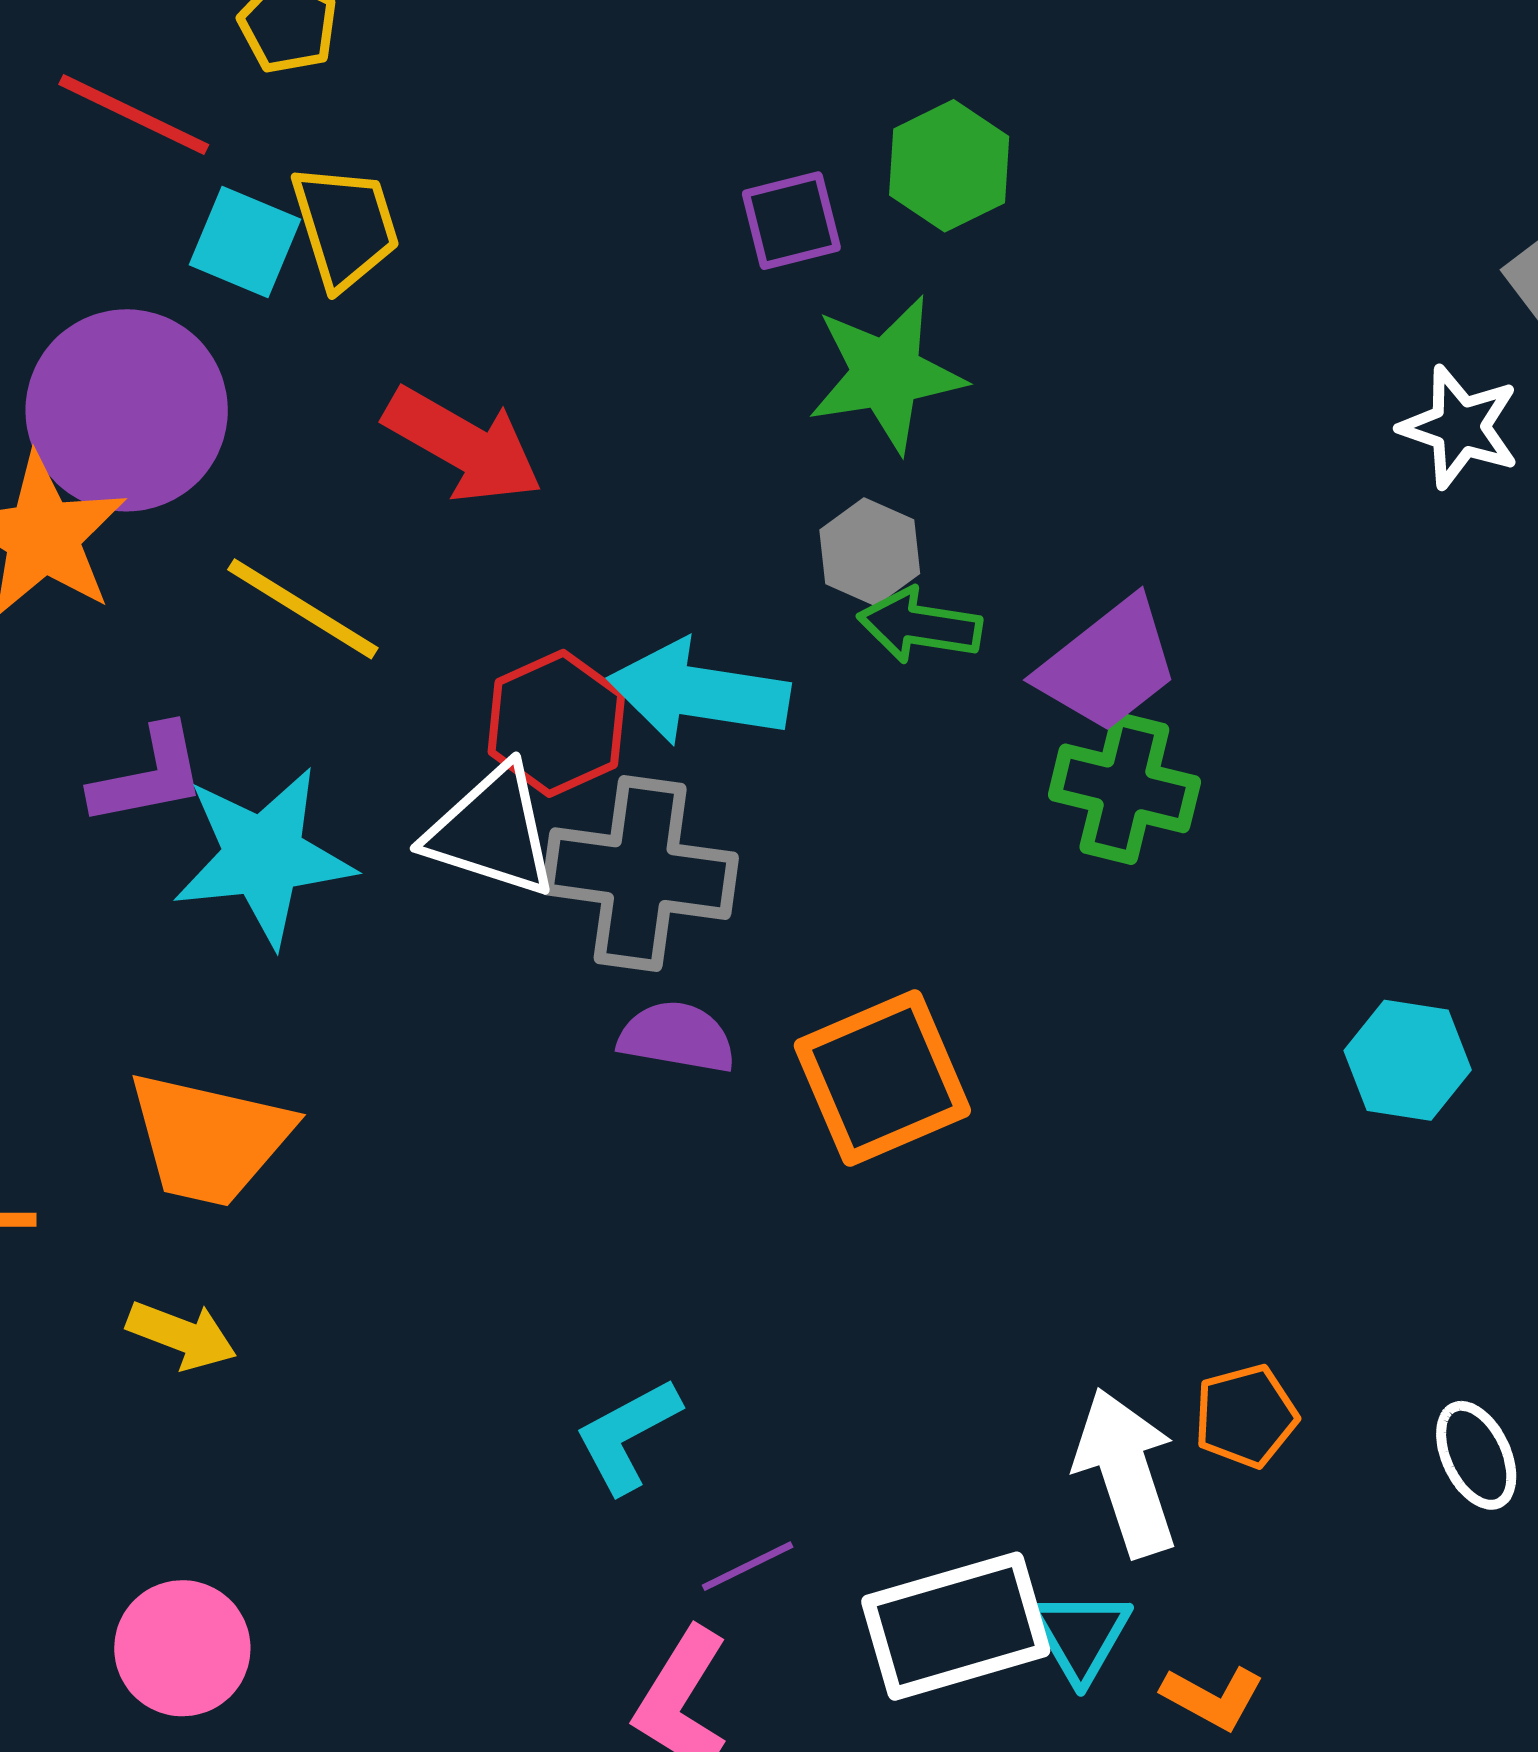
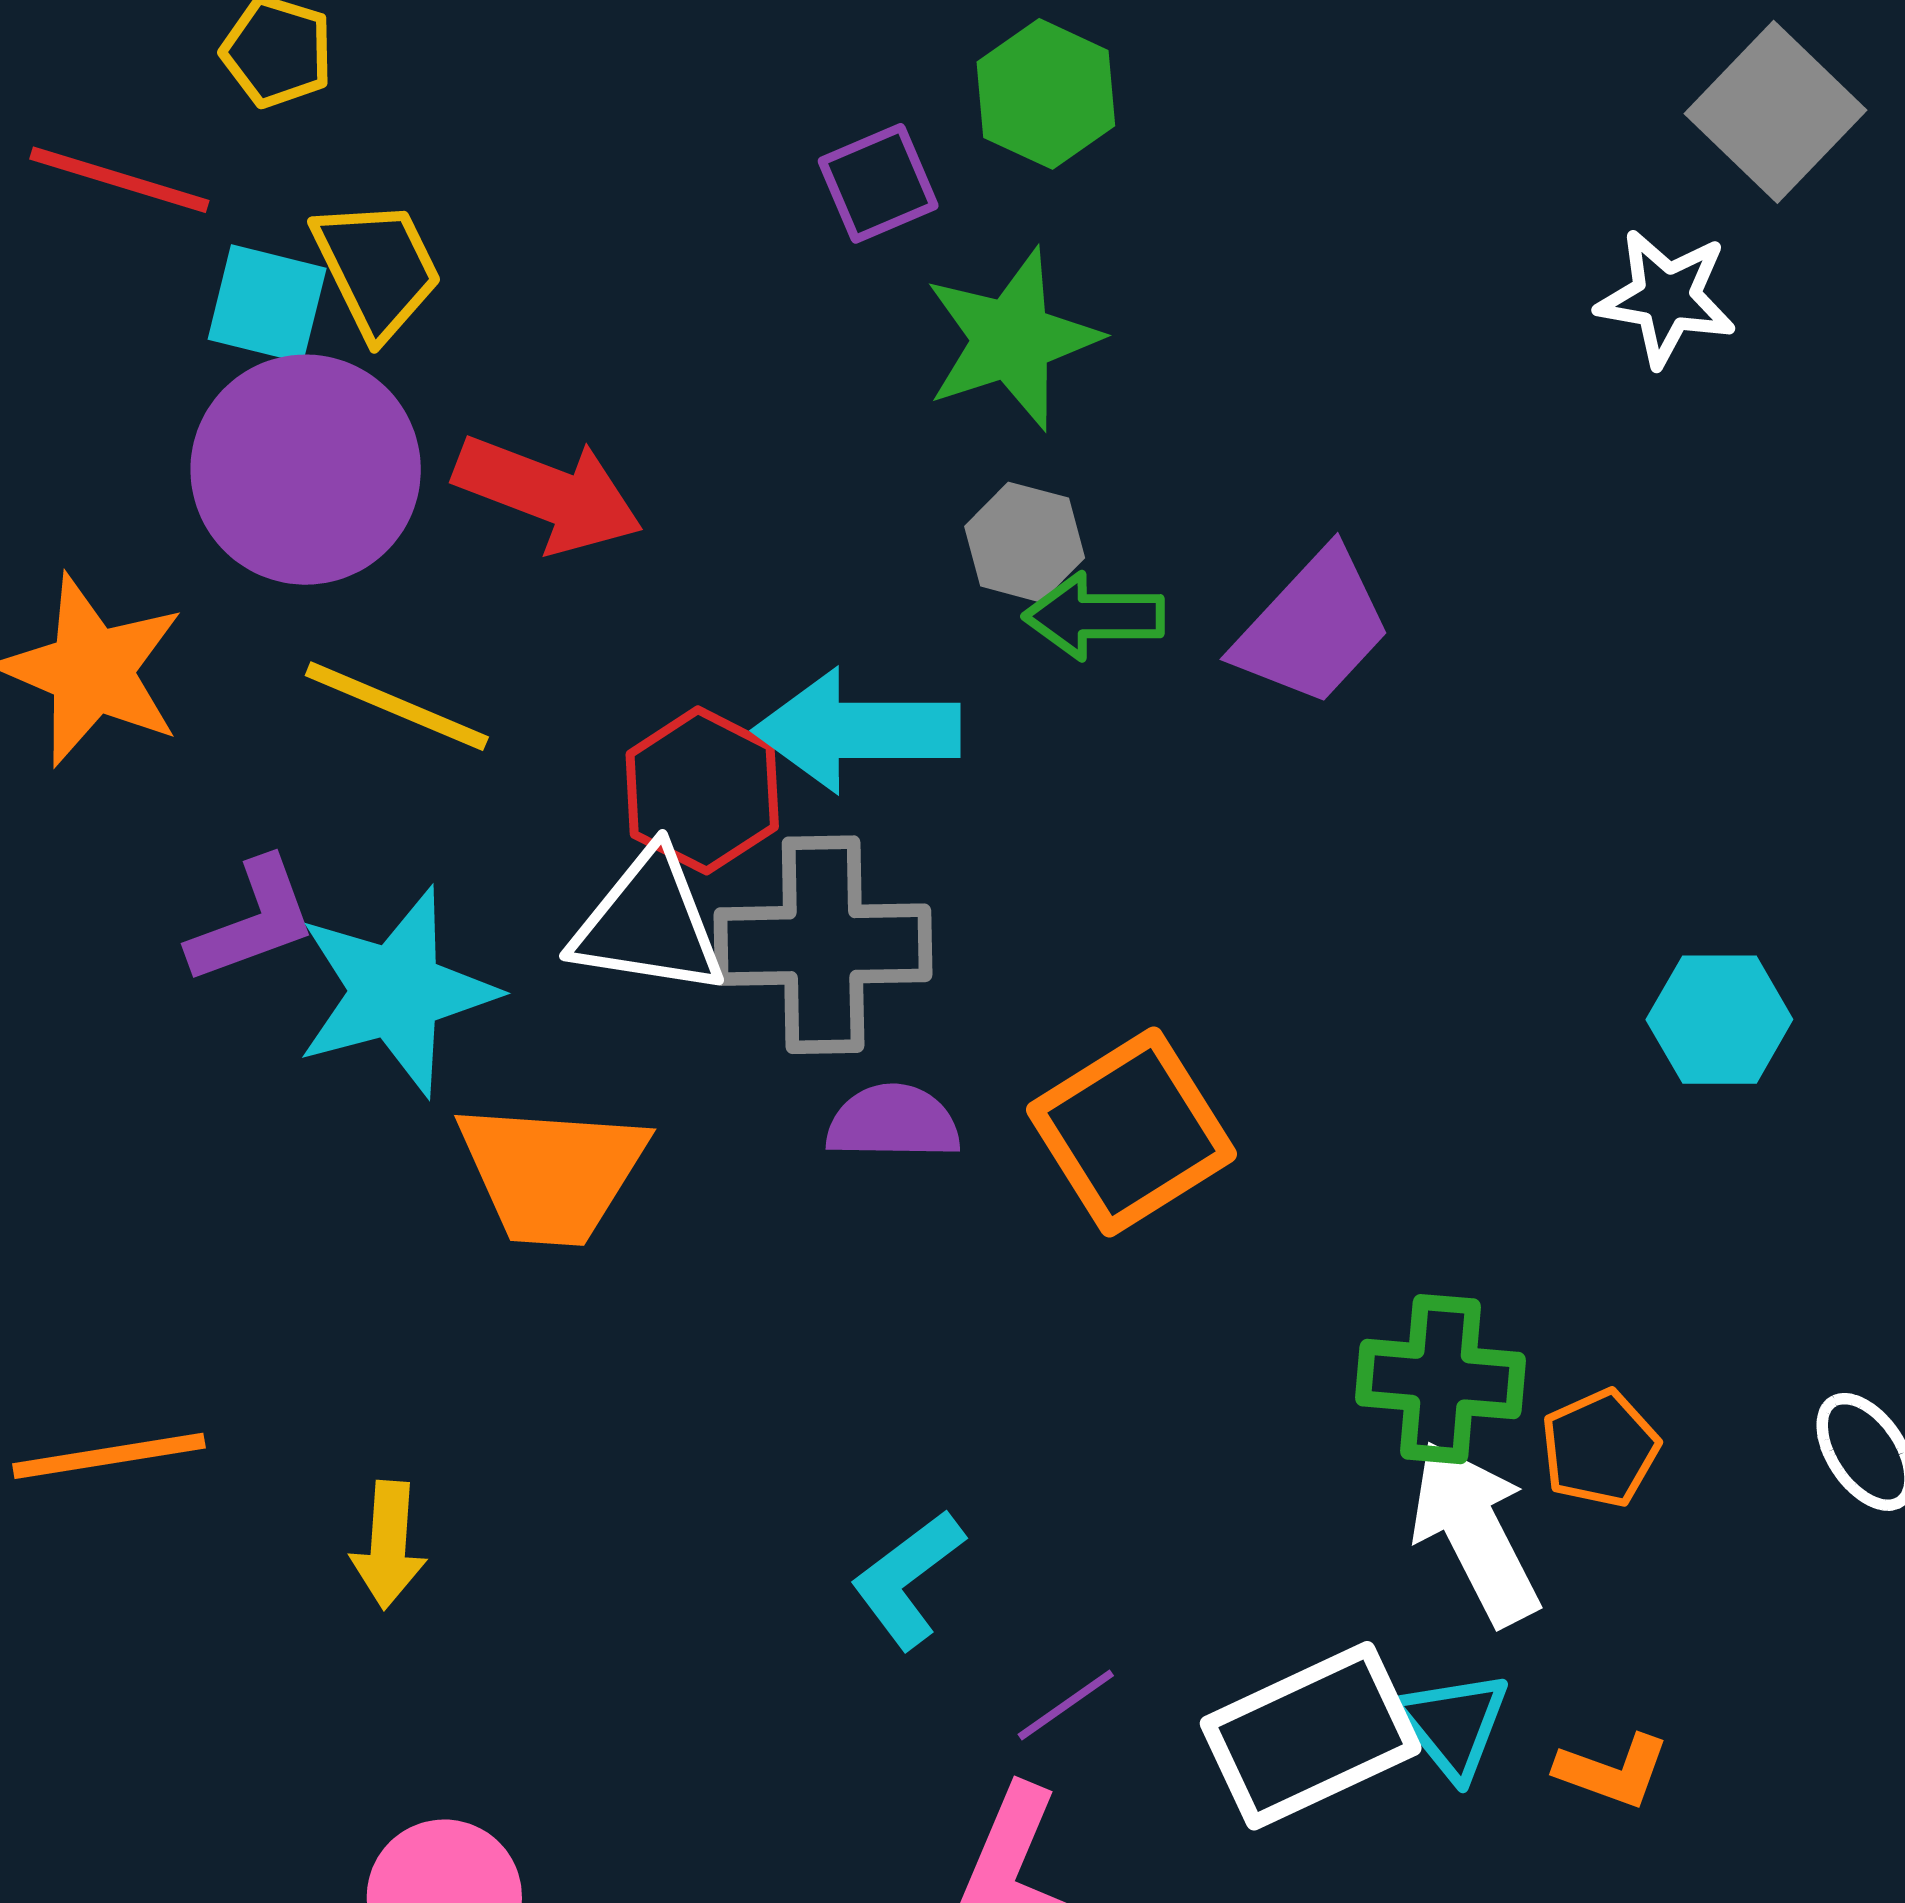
purple circle: (127, 410) -> (306, 470), moved
green cross: (1124, 788) -> (1440, 1379), moved
orange trapezoid: (209, 1139) -> (552, 1173), moved
yellow arrow: (182, 1335) -> (388, 1545), turned 82

